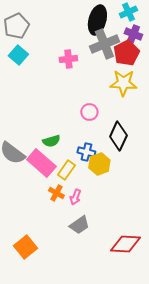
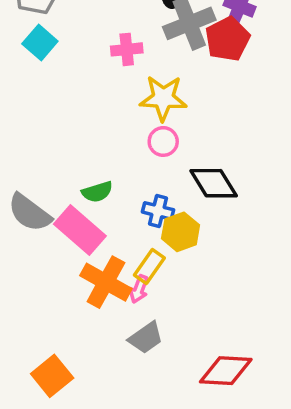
yellow star: (123, 83) -> (163, 98), moved
black diamond: (118, 136) -> (214, 183), turned -56
yellow rectangle: (66, 170) -> (149, 267), moved
orange cross: (56, 193) -> (106, 282), size x1.8

